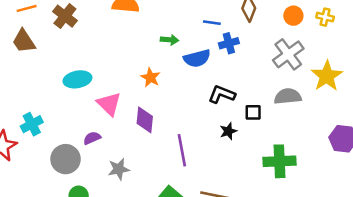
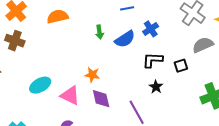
green arrow: (169, 40) -> (100, 32), turned 96
blue cross: (229, 43) -> (151, 29), moved
orange star: (150, 77) -> (92, 75), moved
black star: (228, 131) -> (156, 87), moved

